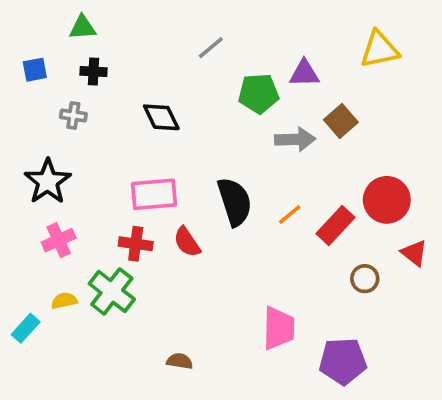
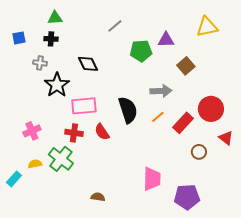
green triangle: (82, 28) -> (55, 18), moved
gray arrow: (295, 139) -> (161, 91), moved
black star: (48, 181) -> (57, 85), moved

